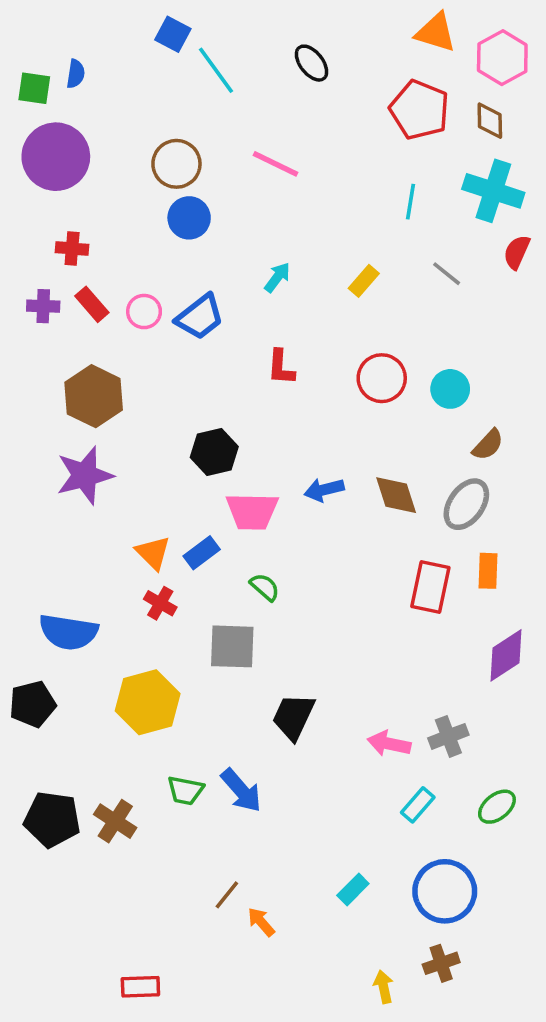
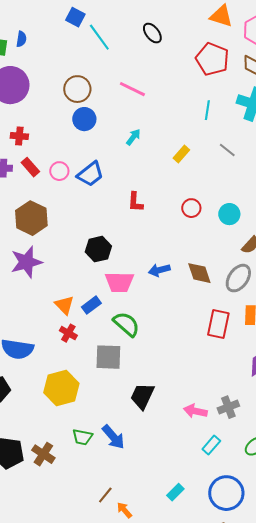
cyan arrow: (277, 277) -> (133, 137), moved
red circle: (382, 378) -> (191, 208), size x0.7
green semicircle: (265, 587) -> (126, 324), size x1.6

